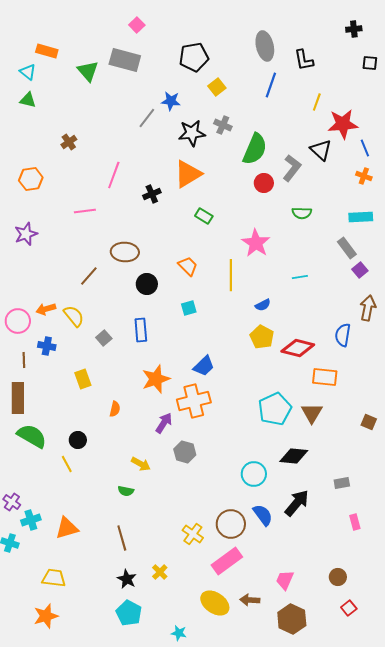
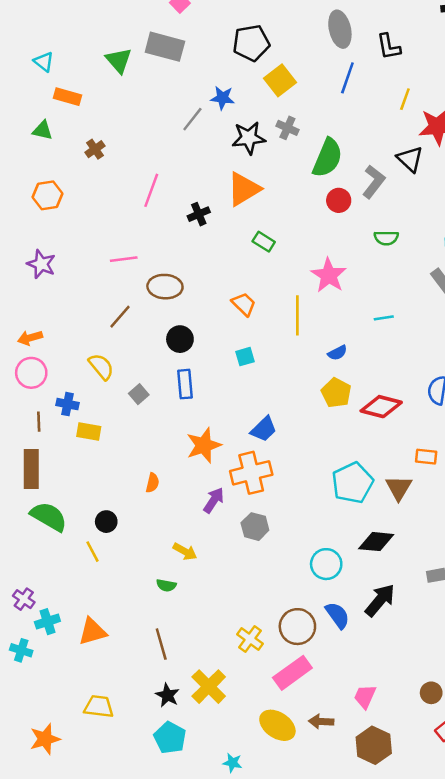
orange rectangle: (47, 51) -> (67, 97), moved
yellow square: (217, 87) -> (280, 80), size x1.4
green triangle: (28, 100) -> (42, 130), moved
pink line: (85, 211) -> (124, 259), moved
purple star: (26, 234) -> (41, 264), turned -30
black circle: (147, 284) -> (180, 339), moved
orange arrow: (46, 309) -> (30, 338), moved
orange rectangle: (325, 377) -> (426, 457), moved, size x0.7
yellow rectangle: (83, 379) -> (89, 432), moved, turned -60
gray hexagon: (185, 452) -> (255, 527), moved
yellow cross: (160, 572) -> (209, 687), size x1.8
yellow trapezoid: (54, 578) -> (99, 707), moved
orange star: (46, 616) -> (45, 739), moved

